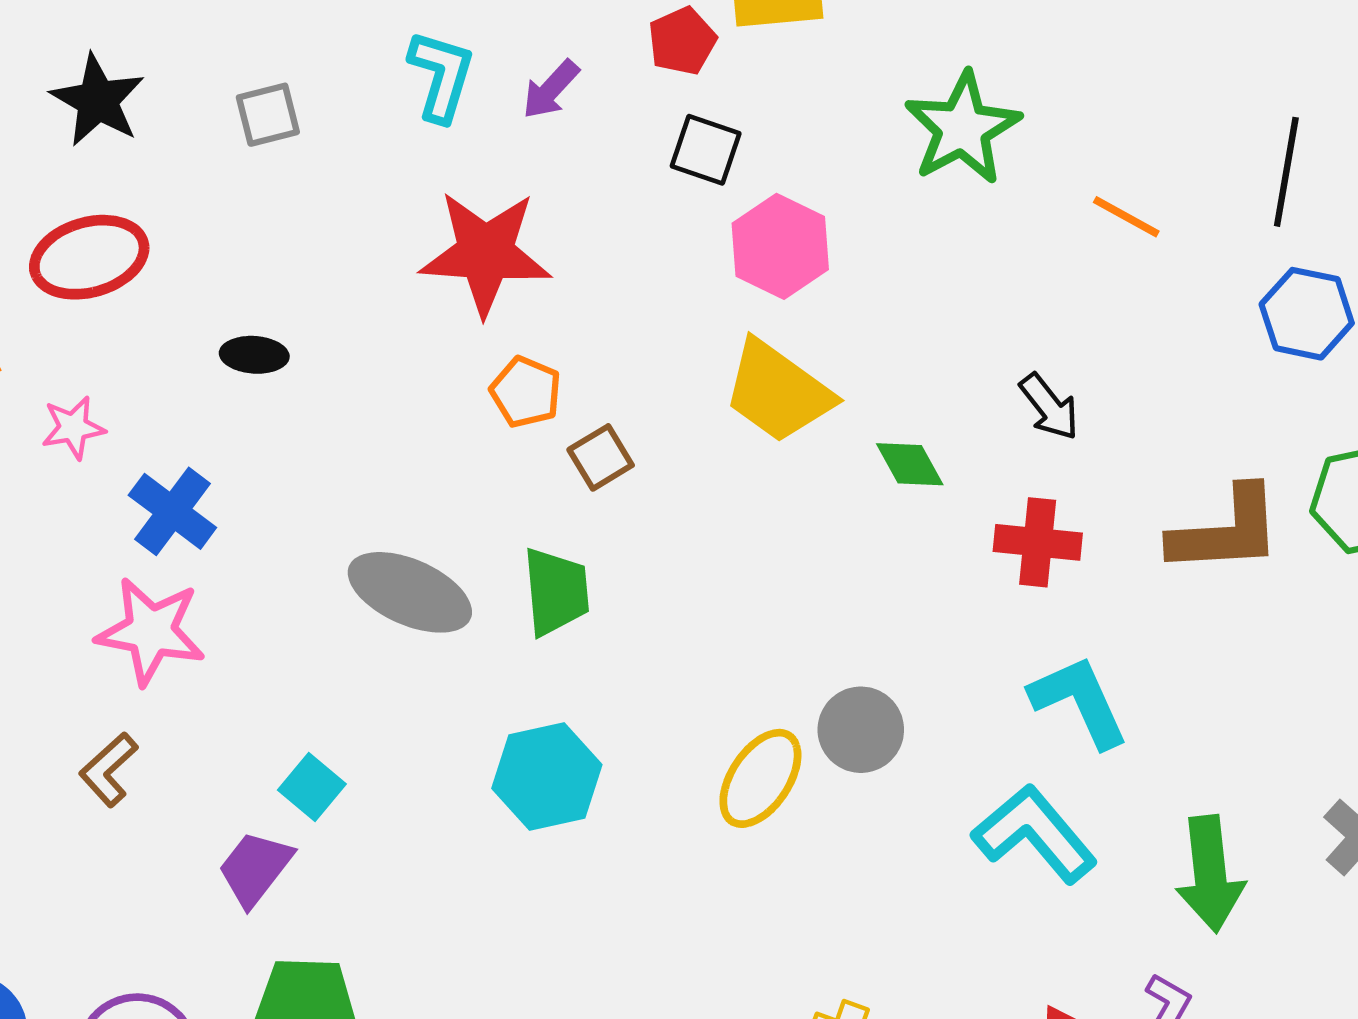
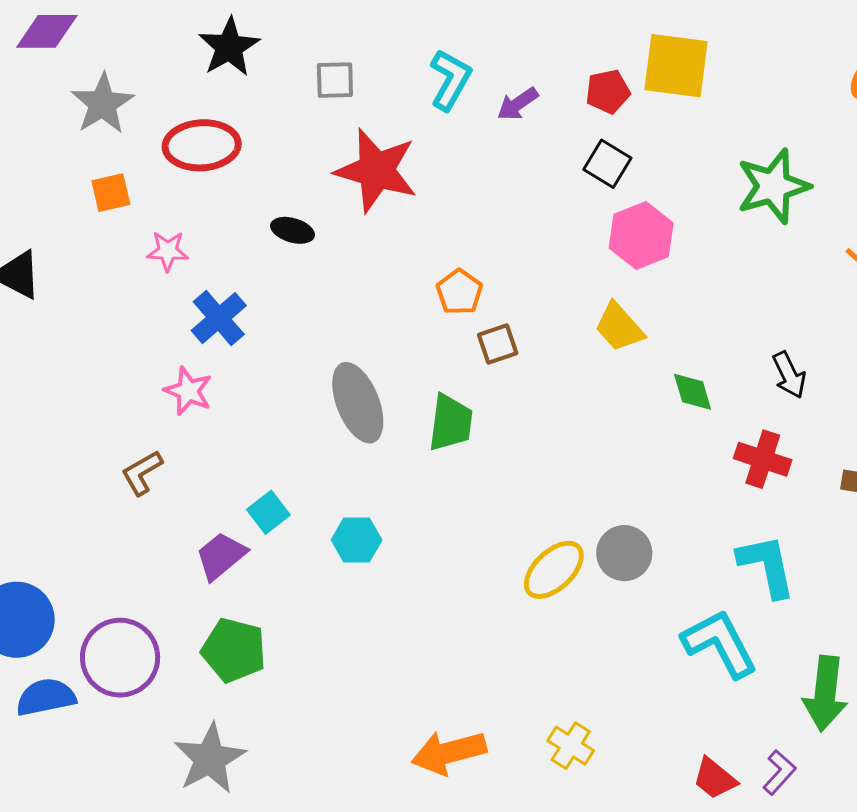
red star: (485, 253) -> (376, 170), moved
yellow trapezoid: (778, 391) -> (619, 327), size x0.7
gray ellipse: (410, 592) -> (358, 403), turned 32
pink star: (151, 631) -> (188, 391), size x0.7
cyan hexagon: (547, 776) -> (357, 540), moved, size x0.7

